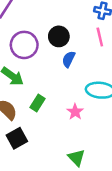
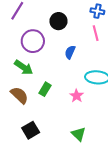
black circle: (59, 36) -> (58, 21), moved
black square: (17, 138) -> (31, 130), moved

